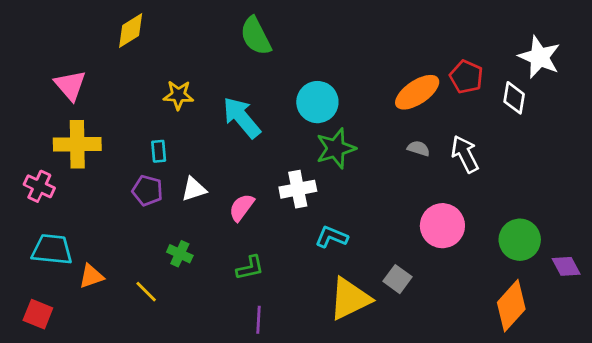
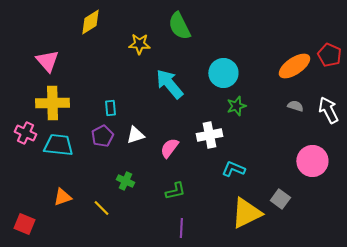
yellow star: (178, 95) -> (139, 44), moved
green star: (336, 148) -> (236, 106), size x0.7
purple pentagon: (147, 191) -> (102, 136), turned 30
cyan trapezoid: (52, 250) -> (58, 145), moved

